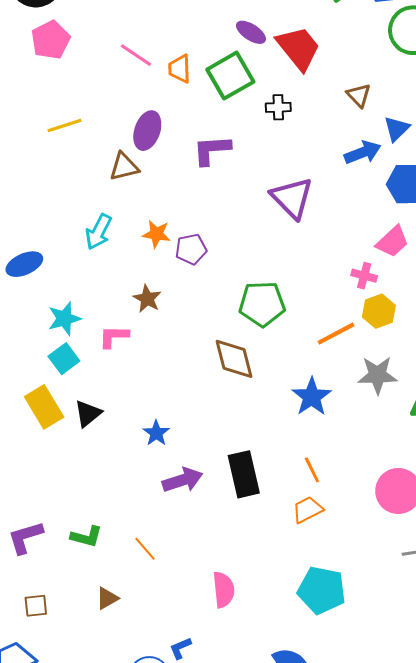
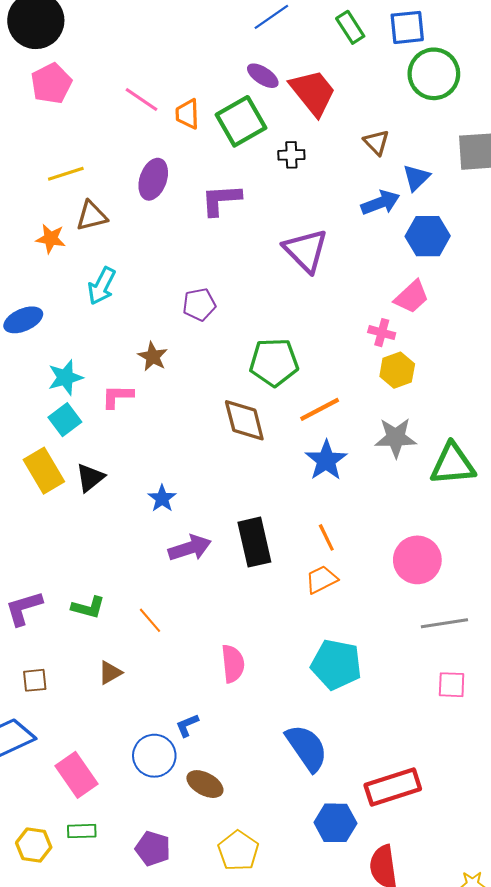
brown triangle: (124, 167) -> (92, 216), moved
orange star: (157, 234) -> (51, 239), moved
orange line: (336, 334) -> (320, 409), moved

